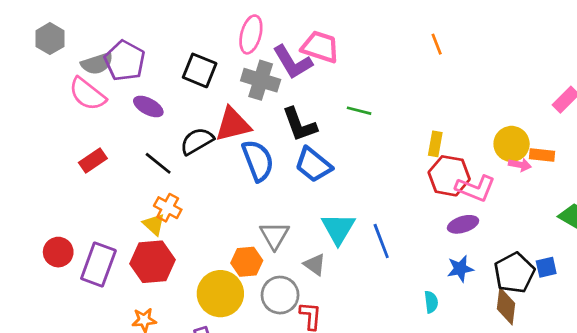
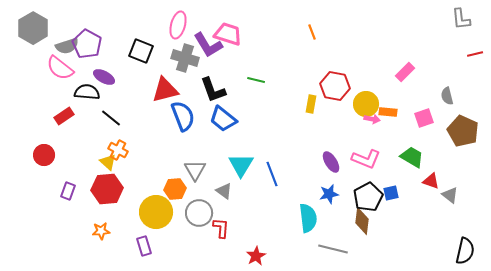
gray hexagon: (50, 39) -> (33, 28), size x1.4
black semicircle: (197, 141) -> (87, 92), moved, turned 35
red hexagon: (449, 176) -> (335, 86), moved
pink L-shape: (475, 188) -> (366, 159), moved
purple ellipse: (463, 224) -> (331, 162), turned 75
red circle: (58, 252) -> (44, 155), moved
purple rectangle: (98, 265) -> (68, 191), size x0.6
cyan semicircle: (431, 302) -> (308, 218), size x1.8

